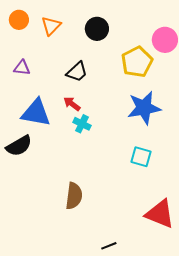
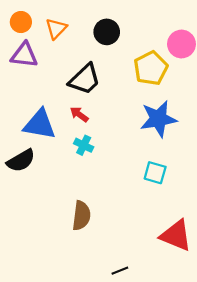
purple triangle: (22, 68) -> (24, 55), moved, size x1.5
black trapezoid: (77, 72) -> (85, 79), size x1.4
cyan cross: (82, 124) -> (84, 145), moved

